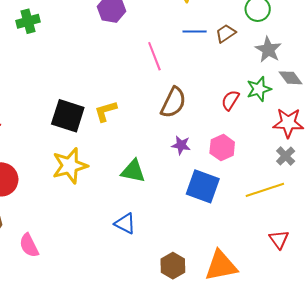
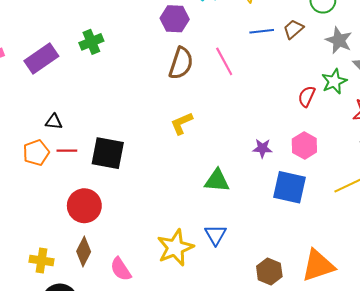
brown semicircle: (173, 102) -> (181, 63), moved
black square: (68, 116) -> (108, 153), moved
yellow star: (70, 166) -> (175, 248), moved
blue triangle: (125, 224) -> (216, 235), turned 40

